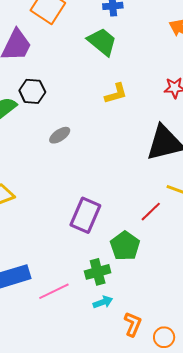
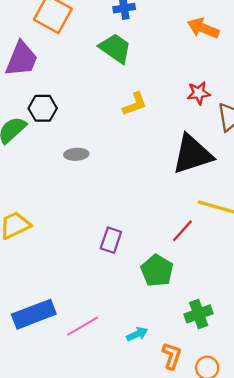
gray ellipse: (60, 135) -> (76, 154), turned 35
purple rectangle: (85, 215) -> (111, 240), size x0.7
green cross: (98, 272) -> (199, 314), moved

